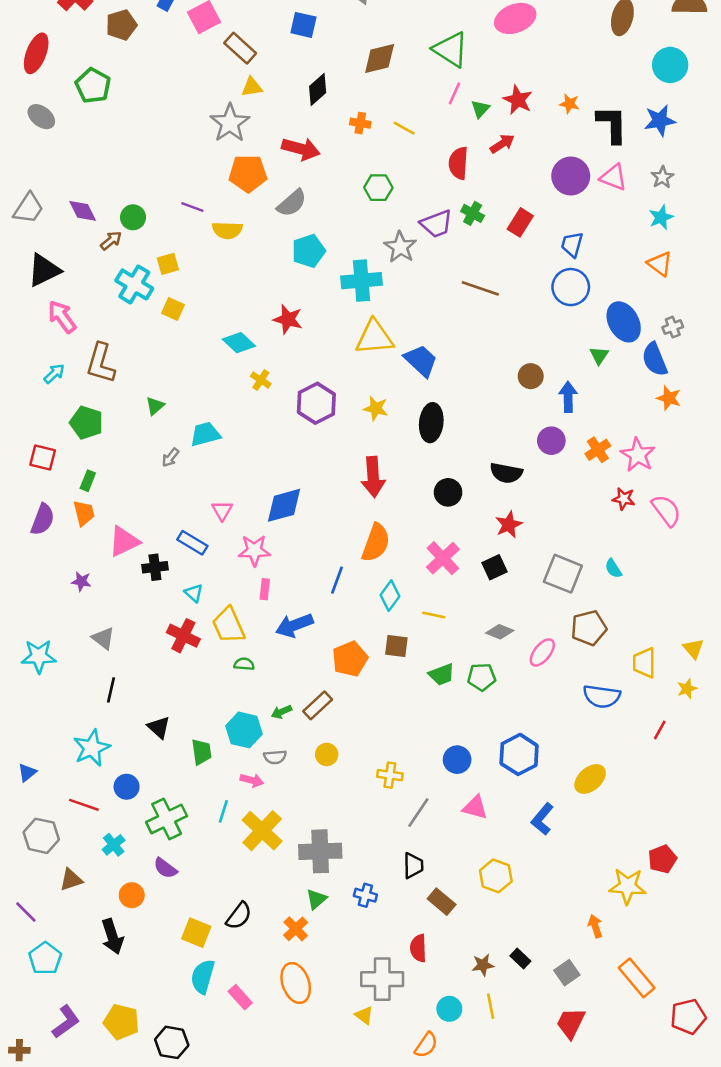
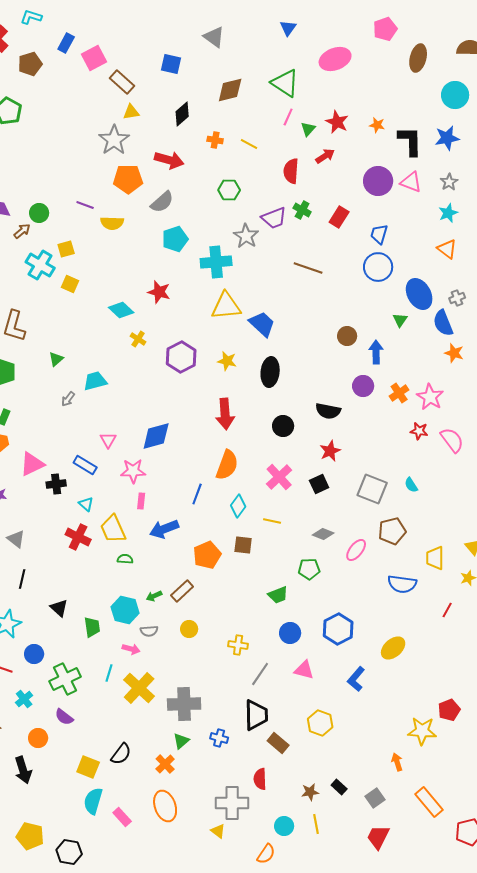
green trapezoid: (442, 674) -> (278, 595), moved
black trapezoid: (413, 866) -> (256, 715), size x1.5

